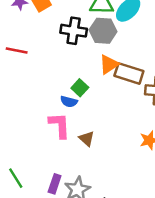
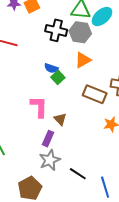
brown rectangle: (129, 73) -> (95, 94), moved
blue semicircle: (69, 102) -> (51, 68), moved
purple rectangle: (55, 184) -> (48, 139), moved

